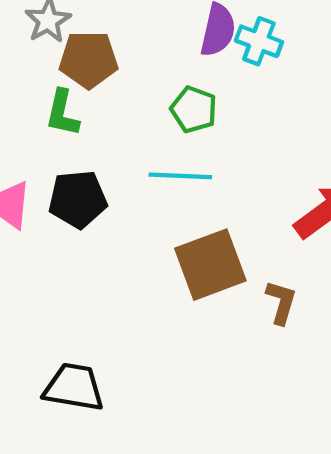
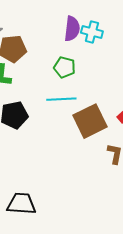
brown square: (210, 265) -> (90, 121), moved

